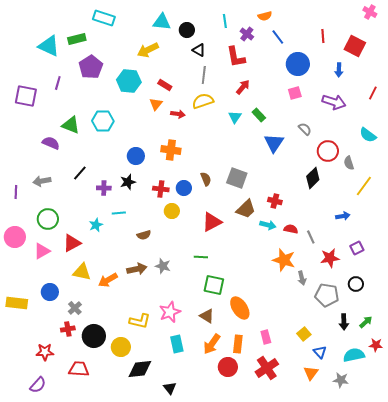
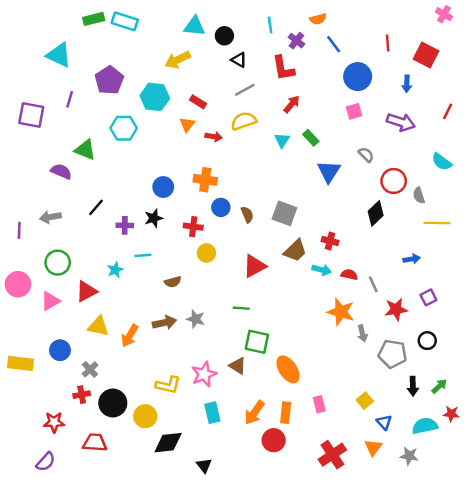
green rectangle: (77, 39) -> (94, 19), moved
gray line: (204, 75) -> (245, 90), turned 54
cyan hexagon: (103, 121) -> (124, 128), moved
yellow line: (364, 186) -> (437, 223), turned 55
blue circle: (184, 188) -> (221, 207), moved
orange arrow: (108, 280) -> (130, 336), turned -30
brown triangle: (207, 316) -> (238, 366), moved
red cross: (267, 368) -> (332, 455), moved

